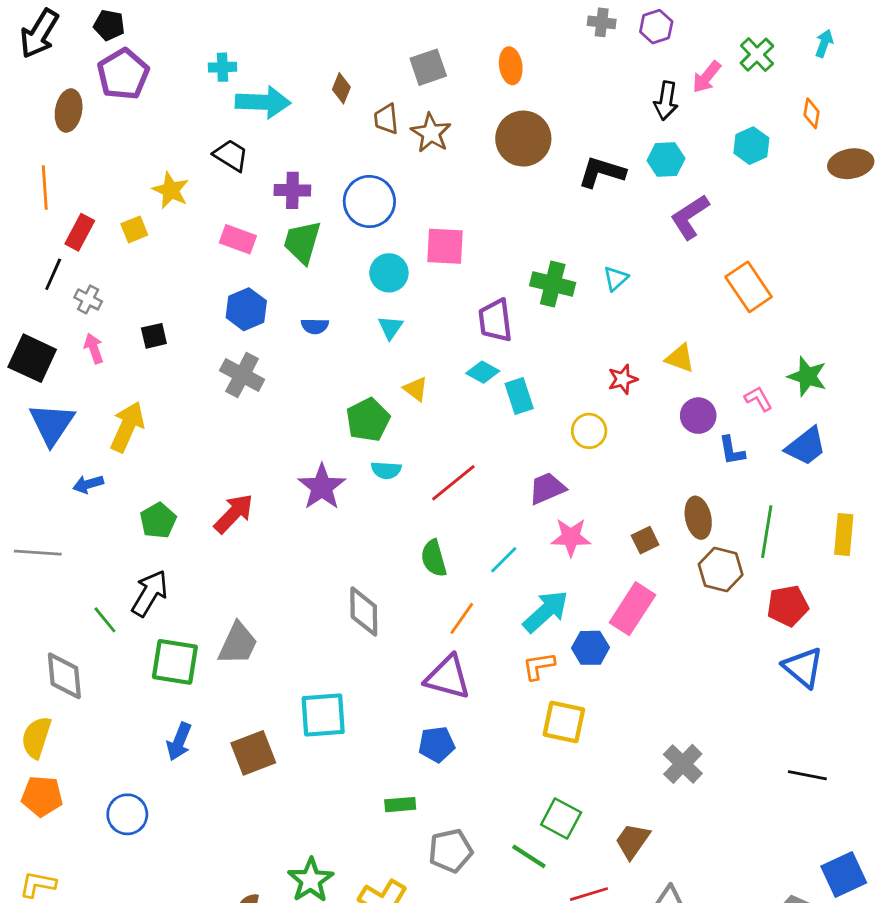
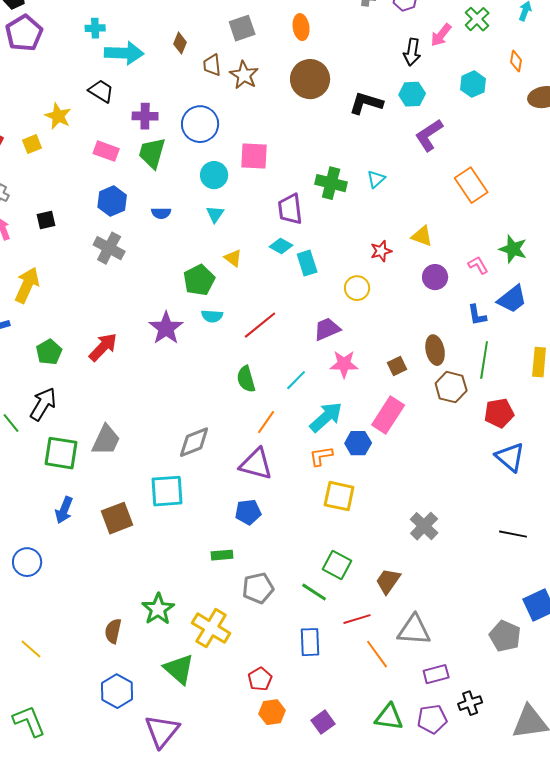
blue L-shape: (732, 451) -> (477, 315), moved
gray diamond: (364, 611) -> (194, 442), moved, turned 69

